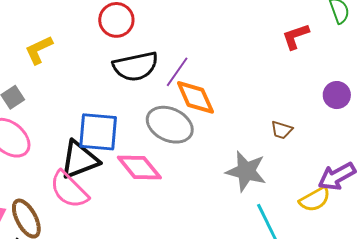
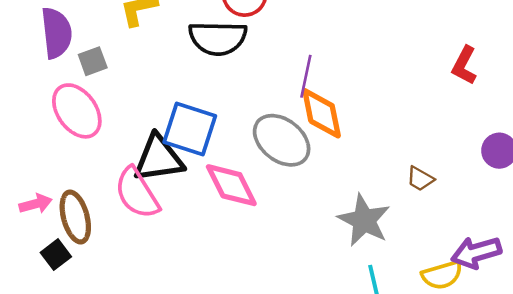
red L-shape: (296, 36) -> (464, 65), turned -56
black semicircle: (136, 66) -> (218, 38), moved
purple line: (177, 72) -> (306, 76), turned -36

